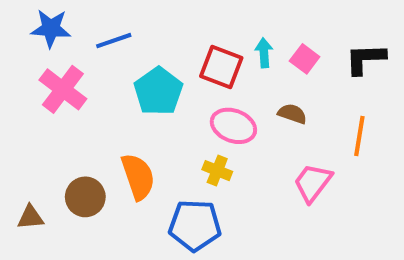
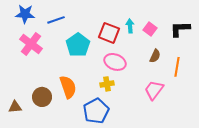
brown semicircle: (292, 114) -> (155, 56), moved, turned 96
yellow cross: (217, 171) -> (107, 84), turned -32
blue pentagon: (195, 225) -> (96, 111), turned -30

